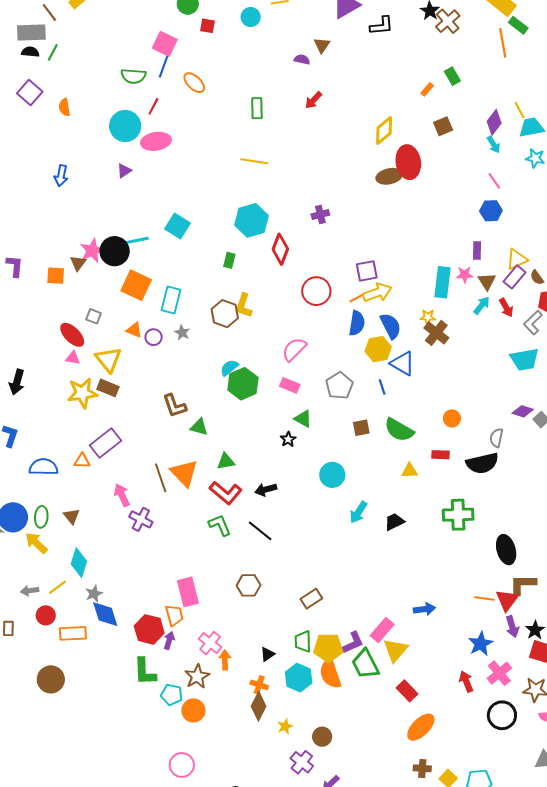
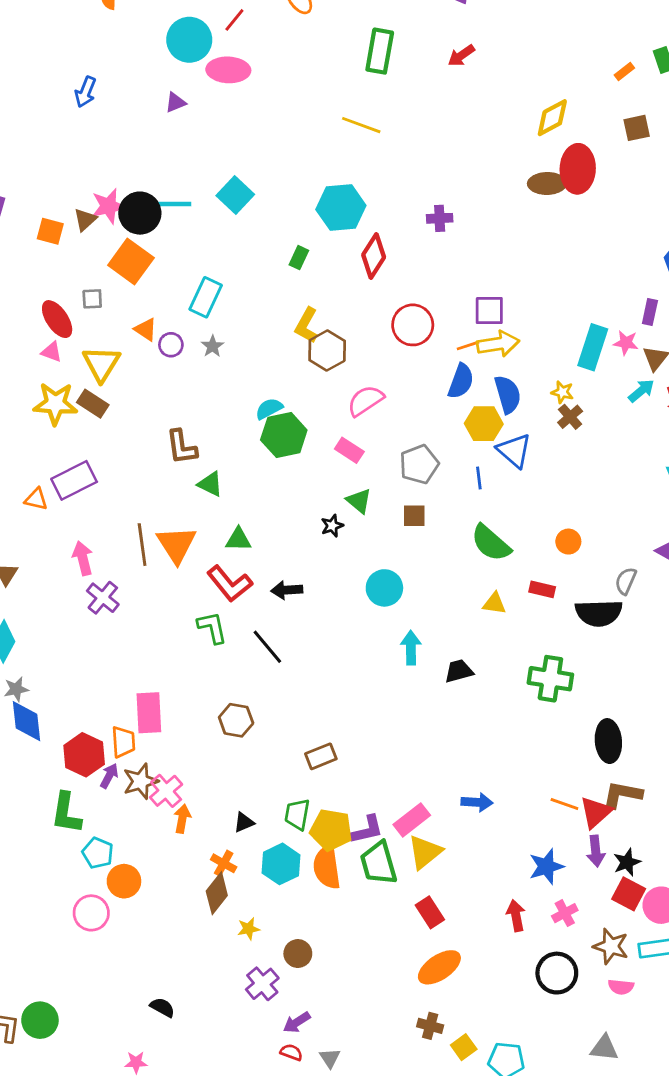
green rectangle: (257, 108) -> (380, 51), size x1.4
orange square: (136, 285) -> (131, 261), moved
brown hexagon: (225, 314) -> (327, 350), moved
gray square: (94, 316) -> (92, 299), turned -35
brown cross: (436, 333) -> (570, 417), size x0.7
brown square: (361, 428) -> (414, 516), moved
cyan arrow: (358, 512) -> (411, 648), turned 135
pink cross: (499, 673) -> (565, 913), size x0.7
brown star: (197, 676) -> (141, 781), moved
pink circle: (182, 765) -> (91, 913), moved

